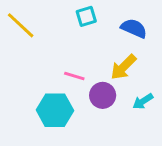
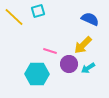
cyan square: (86, 16) -> (38, 11), moved
cyan arrow: (143, 101) -> (88, 68), moved

